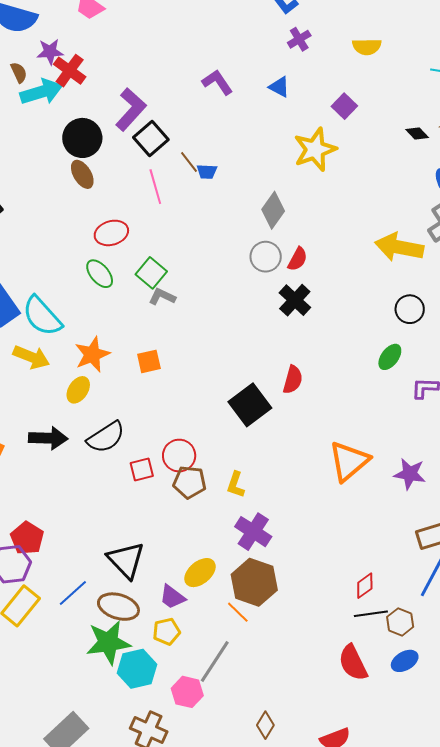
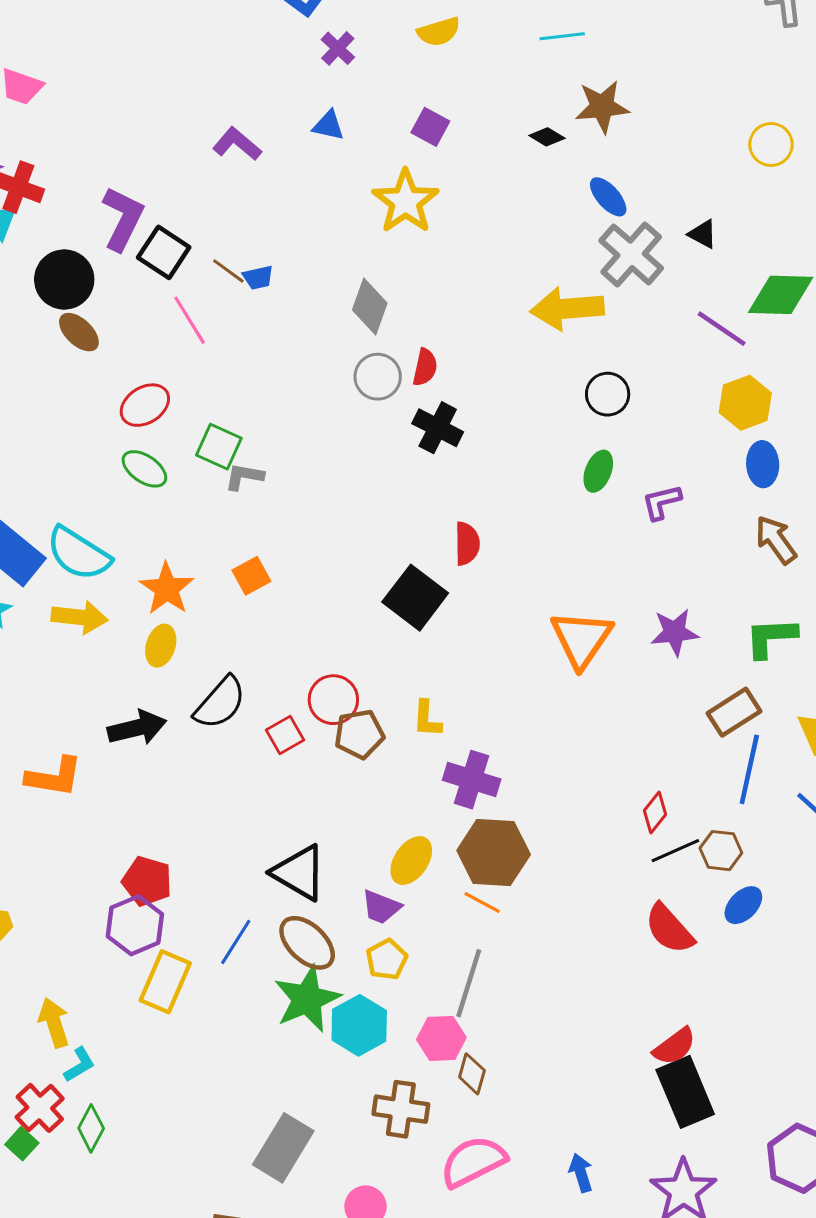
brown ellipse: (118, 607) -> (307, 943), turned 42
brown diamond: (265, 725) -> (472, 1074), moved

